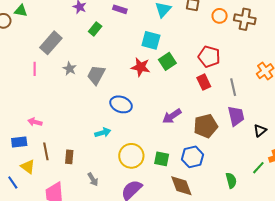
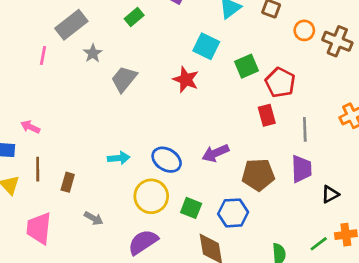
green square: (167, 61) -> (246, 66), moved
gray star: (70, 69) -> (93, 53), moved
blue ellipse: (121, 104) -> (167, 160), moved
gray arrow: (93, 179) -> (94, 218), turned -40

